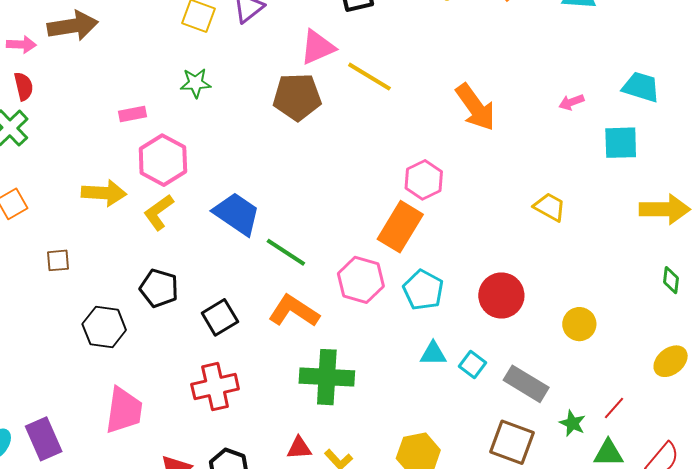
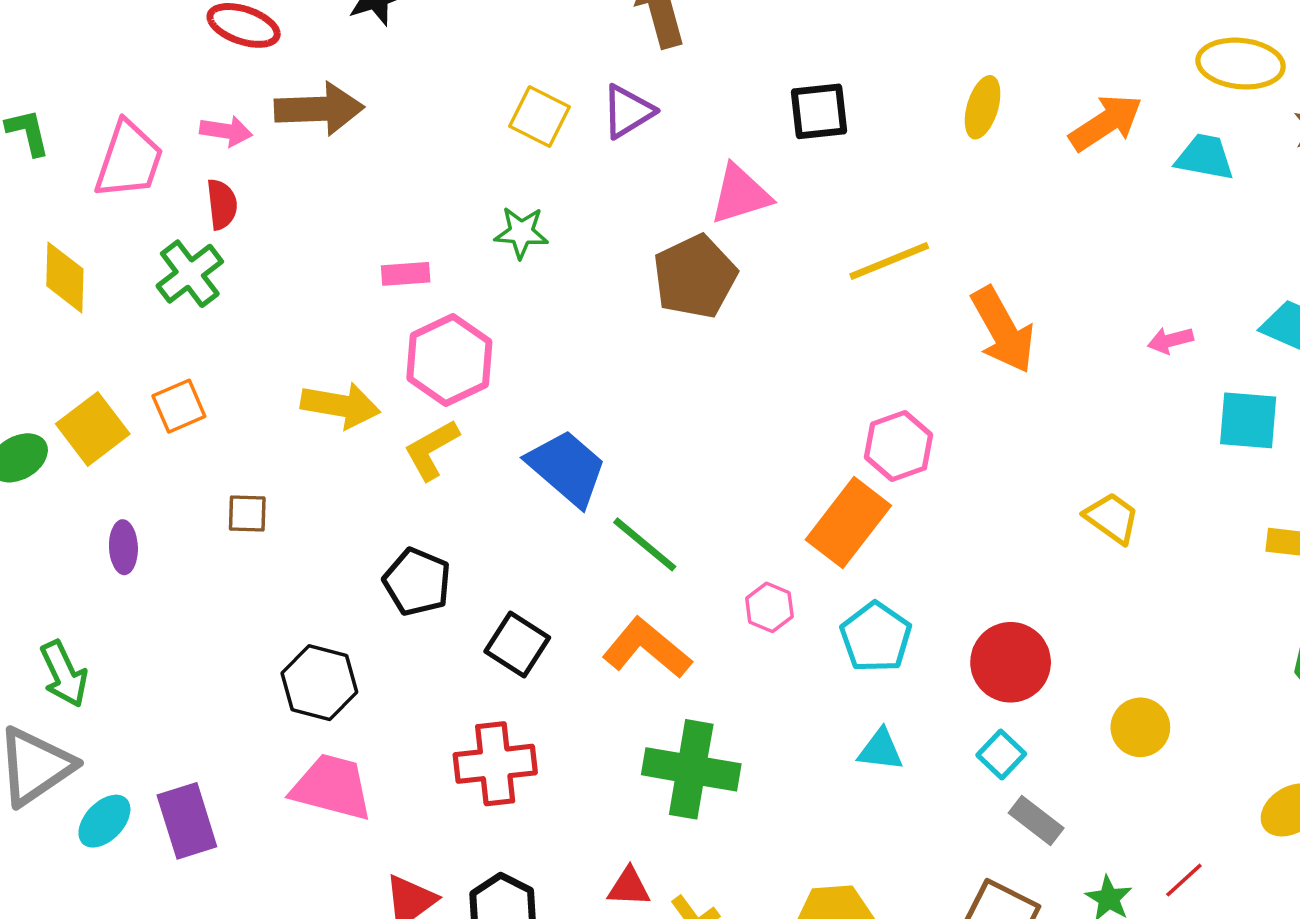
yellow line: (369, 77) -> (889, 261), moved, turned -60
brown pentagon: (297, 97) -> (695, 277), turned -30
pink hexagon: (361, 280) -> (769, 607), size x0.6
black square: (220, 317) -> (517, 645), turned -33
black hexagon: (104, 327) -> (319, 683), moved
cyan square: (473, 364) -> (1001, 754), moved
gray rectangle: (526, 384) -> (1036, 821), size x0.7
pink trapezoid: (124, 410) -> (332, 787), turned -90

